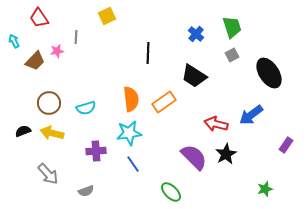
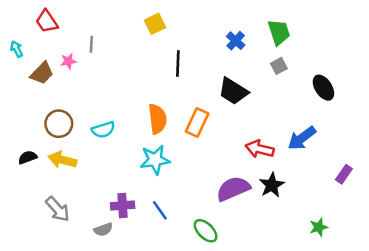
yellow square: (107, 16) -> (155, 24), moved
black ellipse: (269, 73) -> (323, 88), size x0.7
orange rectangle: (164, 102) -> (197, 122), turned -30
purple cross: (96, 151) -> (123, 205), moved
purple semicircle: (194, 157) -> (233, 189), turned -68
blue line: (133, 164) -> (160, 210), moved

